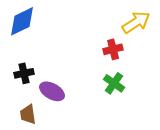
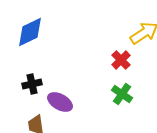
red cross: (113, 49) -> (121, 60), turned -30

